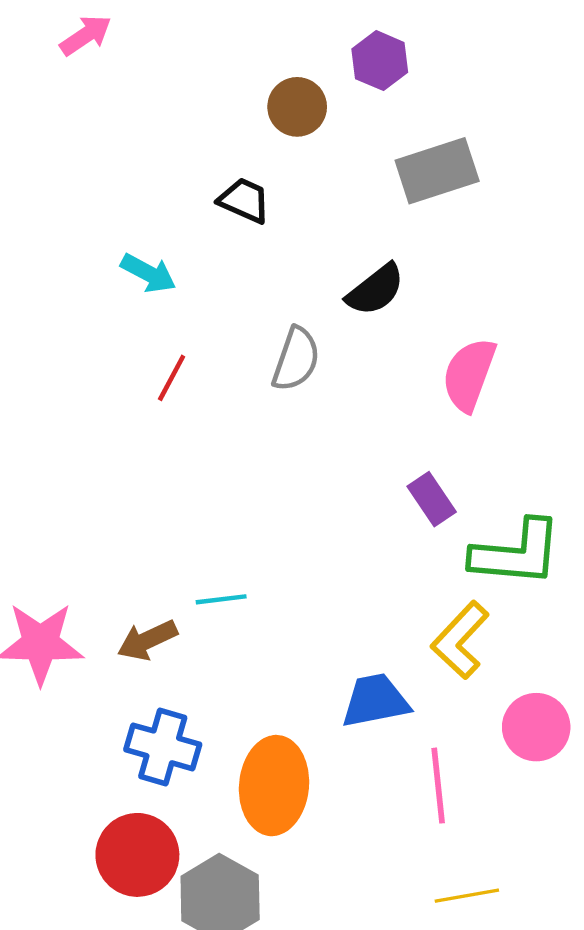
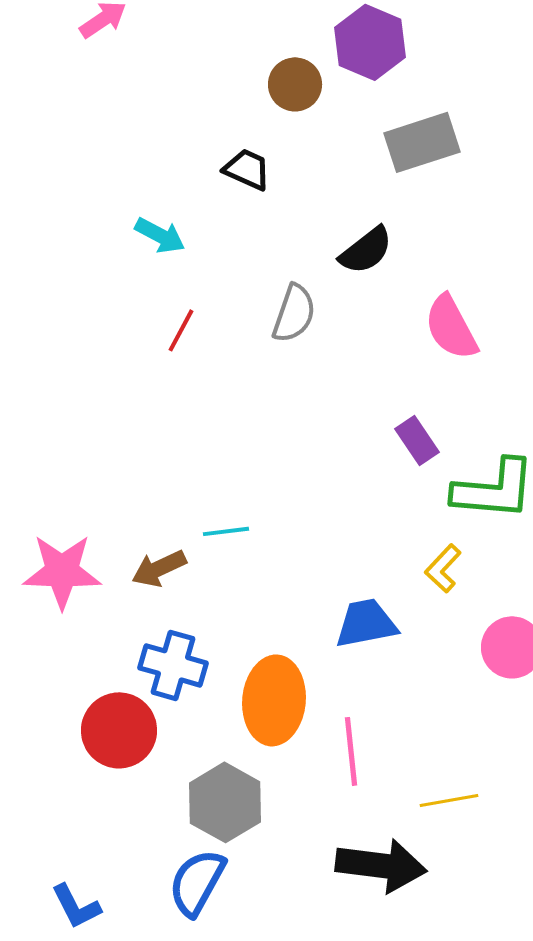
purple hexagon: (380, 61) -> (370, 42), size x1.4
pink semicircle: (469, 375) -> (451, 327), turned -48
yellow L-shape: (460, 640) -> (443, 568), size x0.7
pink line: (438, 786) -> (351, 751), moved
red circle: (137, 855) -> (119, 730), moved

